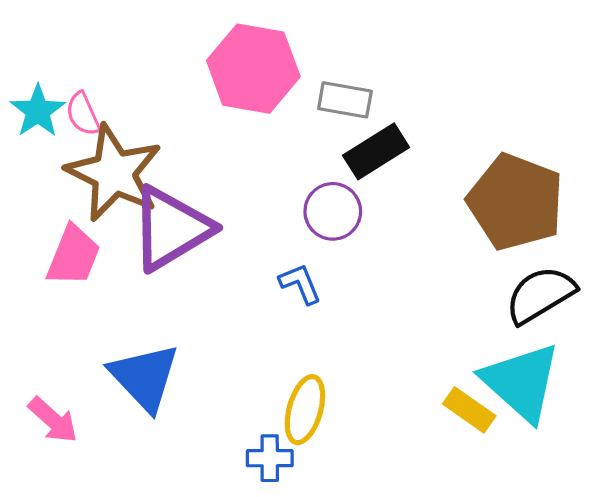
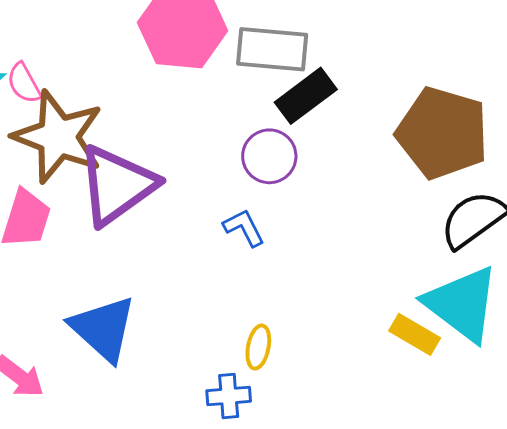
gray rectangle: (345, 100) -> (272, 49), size x1.4
yellow ellipse: (305, 410) -> (258, 347), size x0.7

